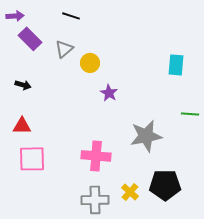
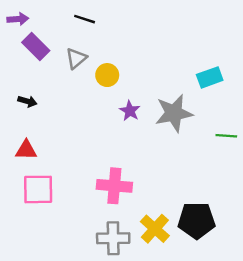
cyan rectangle: (176, 65) -> (210, 77), turned 65
gray star: (146, 136) -> (174, 113), moved
yellow cross: (130, 192) -> (155, 229), size x1.4

